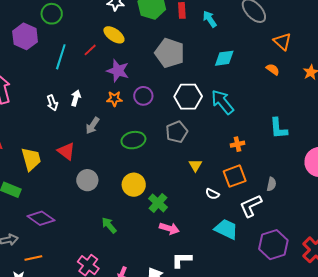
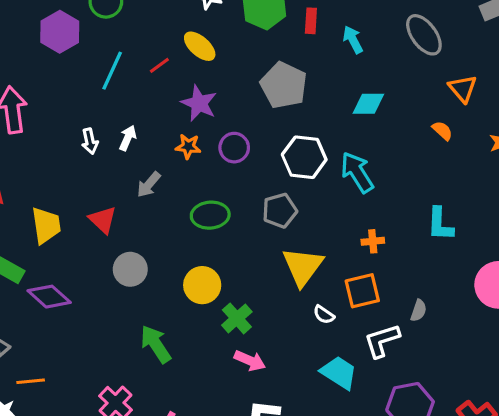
yellow triangle: (195, 165) -> (303, 266), size x2.0
purple diamond: (41, 218) -> (49, 297), moved
green arrow: (109, 225) -> (156, 344), size x1.4

